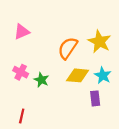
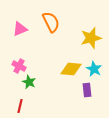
yellow star: (99, 41) -> (91, 38), turned 30
orange semicircle: (68, 48) -> (51, 22), moved, turned 120
green star: (41, 80) -> (29, 82), moved

